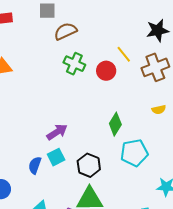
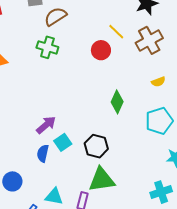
green cross: (74, 64) -> (47, 47), moved
purple arrow: (57, 132) -> (46, 125), moved
cyan pentagon: (134, 153) -> (159, 121), moved

